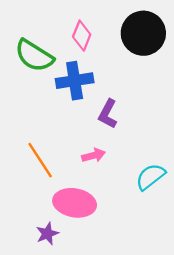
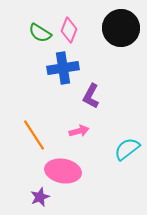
green semicircle: (34, 56) -> (40, 33), moved, size x0.7

